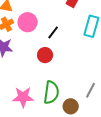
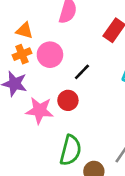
pink star: (23, 97) -> (40, 110), moved

